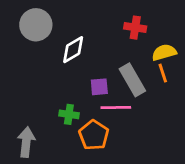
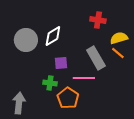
gray circle: (36, 25) -> (26, 40), moved
orange line: (163, 73) -> (118, 53), turned -32
purple square: (99, 87) -> (61, 63), moved

